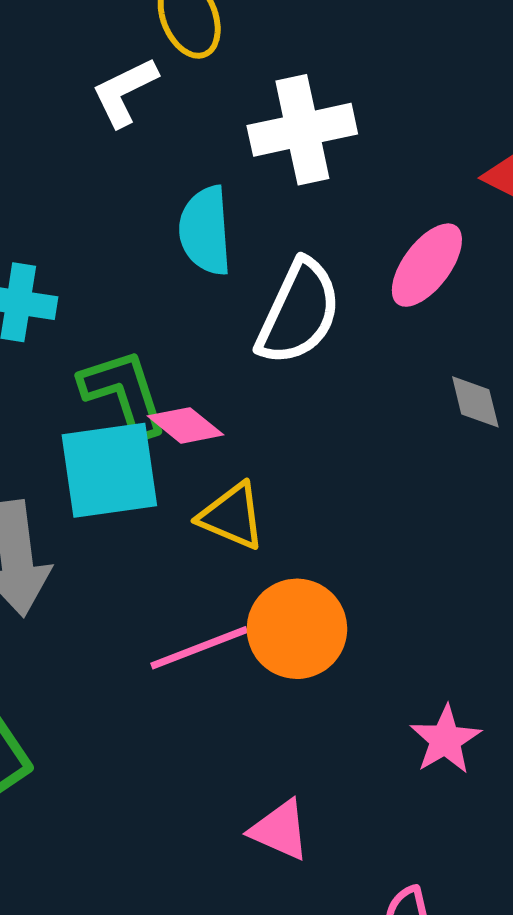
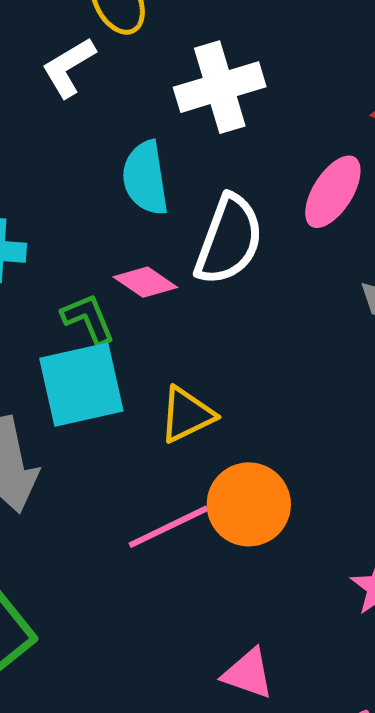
green L-shape: (124, 393) -> (88, 319), size x0.7
pink diamond: (185, 425) -> (145, 282), moved
yellow triangle: (232, 516) -> (187, 415), turned -44

